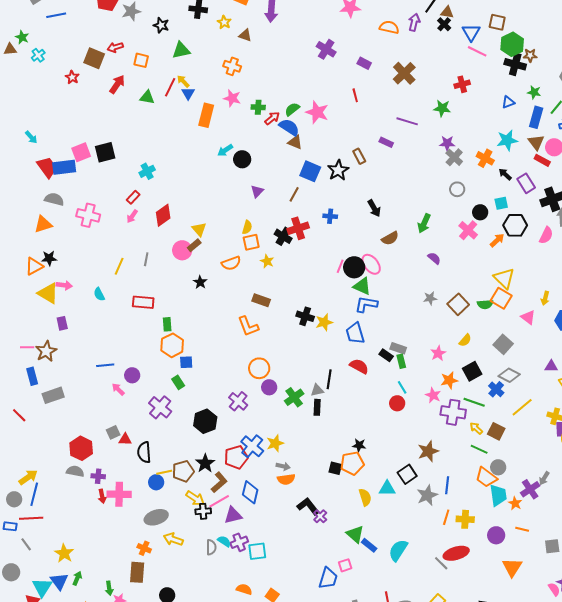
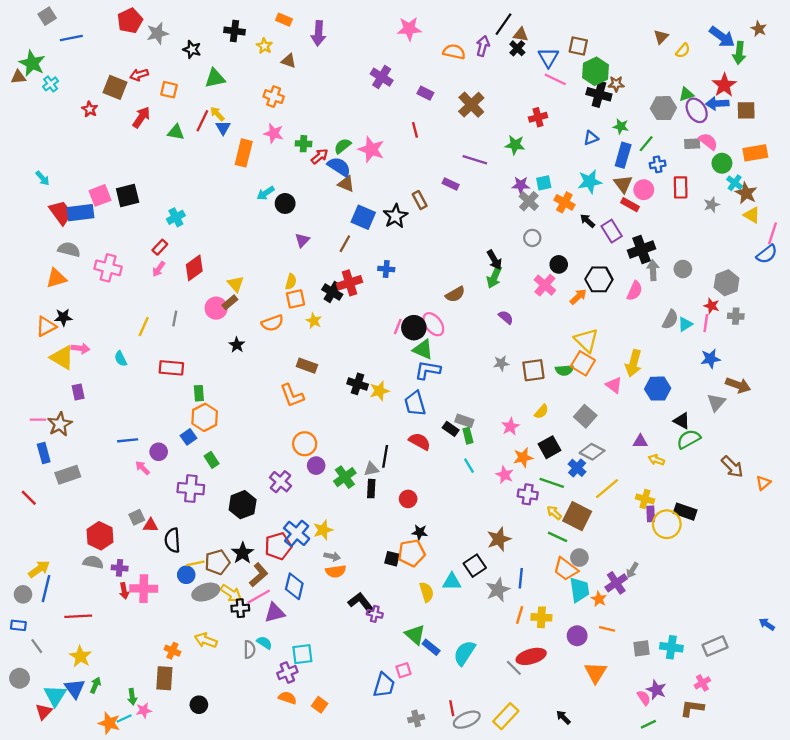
green star: (22, 37) -> (32, 63), size x1.6
cyan square: (501, 203) -> (544, 183), moved
black arrow: (374, 208) -> (494, 260), moved
yellow arrow: (545, 298) -> (633, 363), size x1.6
brown square: (458, 304) -> (533, 370), turned 35
blue square: (186, 362) -> (189, 437), moved, turned -32
red circle: (397, 403) -> (408, 499), moved
purple cross: (160, 407) -> (191, 489), turned -35
purple cross: (453, 412) -> (528, 494), size x0.7
brown square: (496, 431) -> (577, 516), size x1.4
purple cross: (320, 516) -> (375, 614), turned -32
gray ellipse: (156, 517) -> (206, 592), moved
red line: (31, 518) -> (78, 616), moved
purple cross: (239, 542) -> (287, 673), moved

